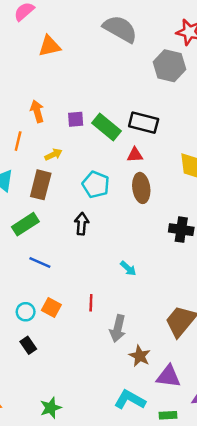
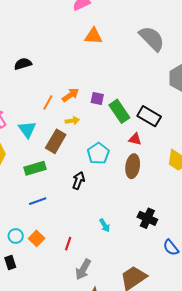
orange arrow: (37, 111) -> (70, 95), moved, turned 54
black cross: (181, 230) -> (147, 218), moved
blue line: (40, 263) -> (38, 201), turned -60

